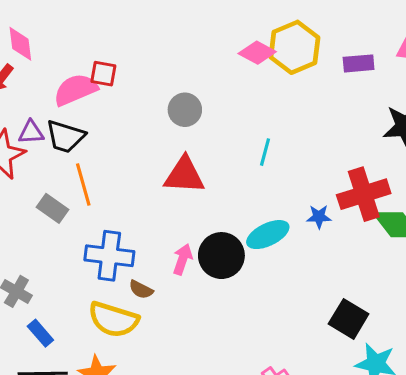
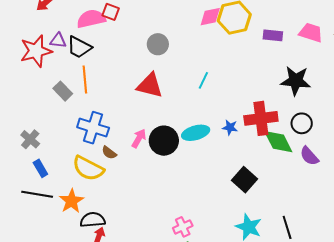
pink diamond: (257, 53) -> (210, 17), turned -50
black square: (349, 319) -> (244, 180), moved

